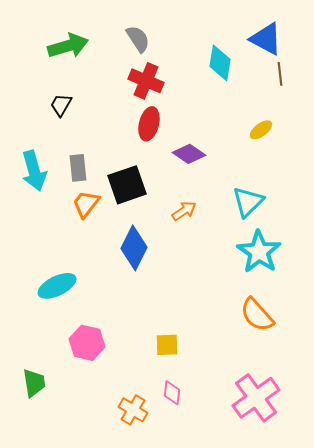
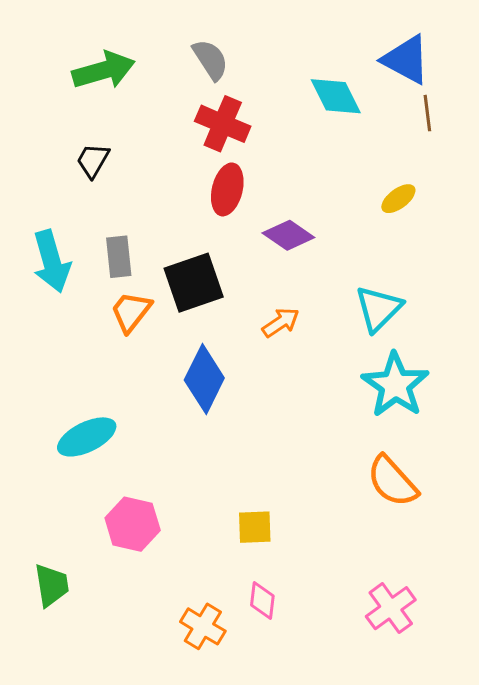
cyan diamond: (220, 63) -> (336, 96), turned -36
pink cross: (256, 398) -> (391, 608), size x0.7

